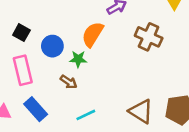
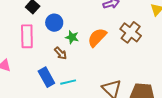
orange semicircle: (93, 34) -> (97, 37), moved
blue rectangle: (36, 109) -> (46, 77), moved

